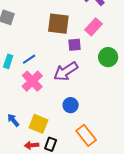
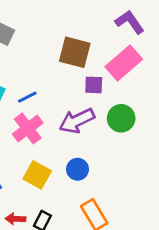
pink rectangle: (93, 27) -> (124, 63), size x1.4
green circle: (108, 57) -> (121, 118), moved
yellow square: (38, 124) -> (37, 175), moved

